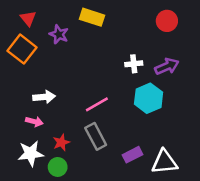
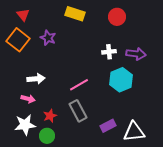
red circle: (167, 21) -> (117, 17), moved
purple star: (59, 34) -> (48, 38), moved
purple arrow: (167, 66) -> (136, 54), turned 30

